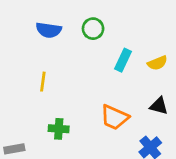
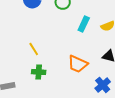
yellow line: (43, 82) -> (34, 49), moved, turned -40

